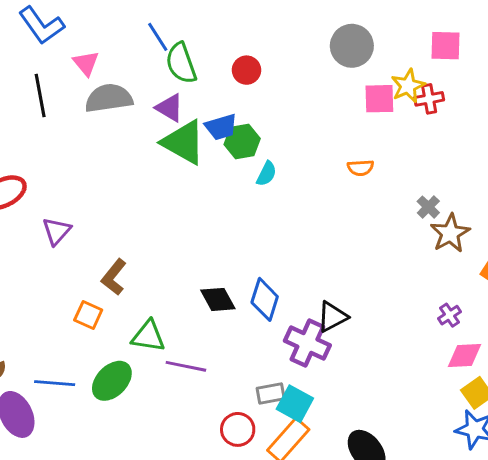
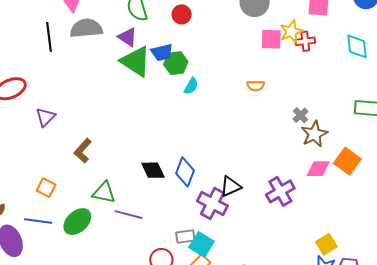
black line: (40, 95) -> (49, 37), moved
orange square: (88, 315) -> (46, 188), moved
purple cross: (449, 315) -> (280, 191), moved, size x1.8
pink diamond: (465, 356) -> (318, 169), moved

